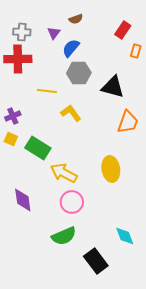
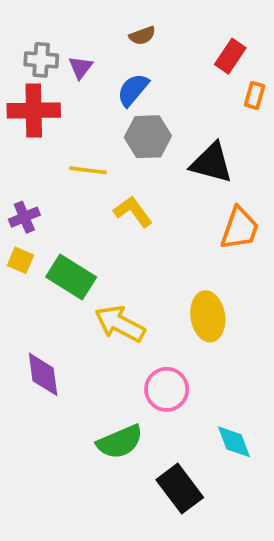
purple triangle: (54, 33) -> (81, 67), moved
pink circle: (72, 202) -> (167, 389), moved

